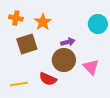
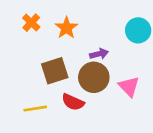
orange cross: (16, 18) -> (31, 23), turned 32
brown square: (27, 44) -> (55, 71), moved

